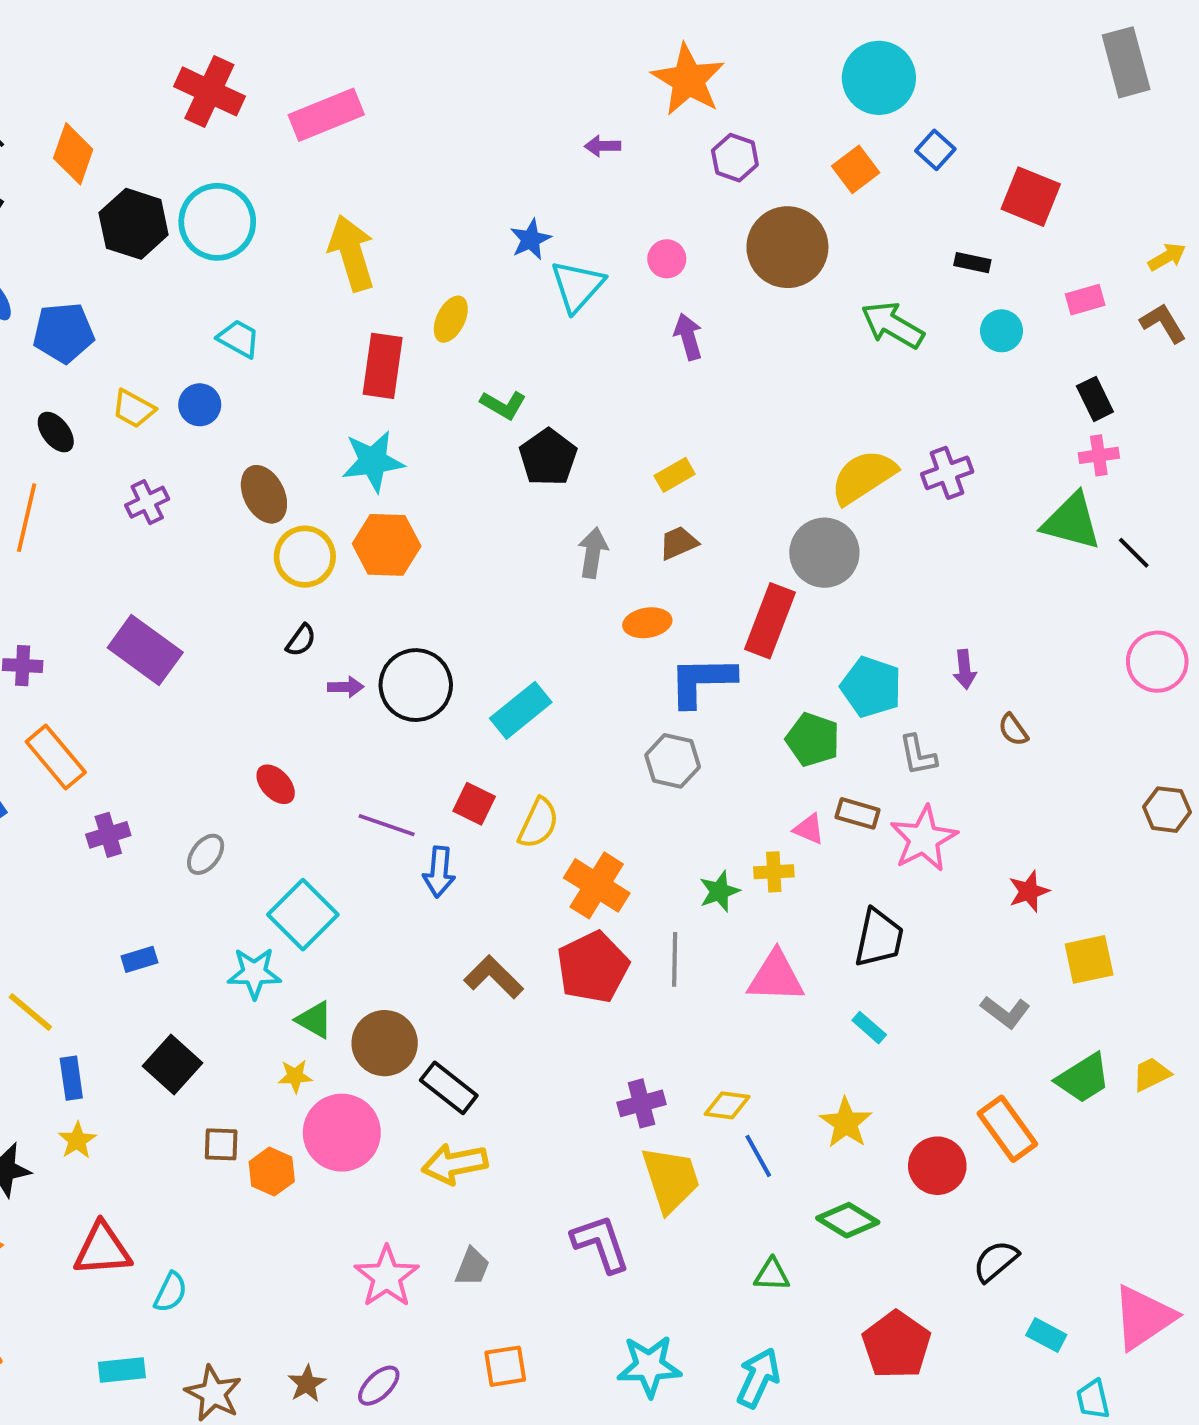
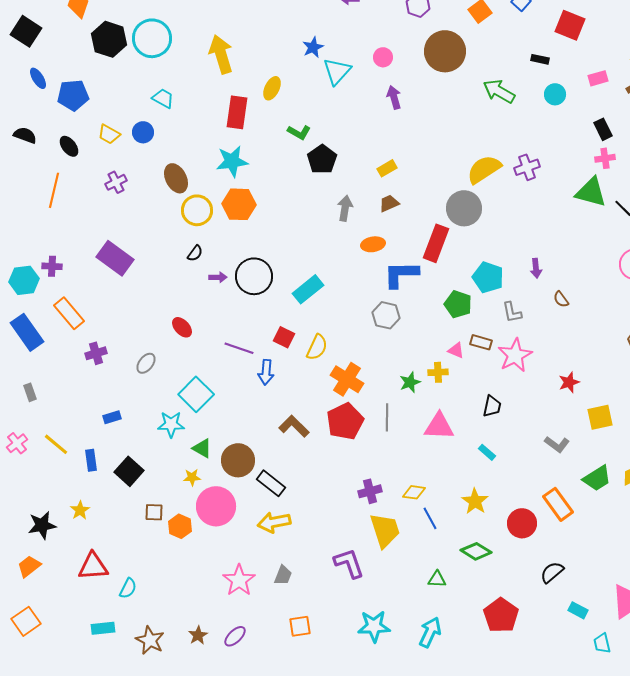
black trapezoid: (879, 938) -> (492, 406), size x0.7
blue rectangle: (71, 1078) -> (91, 460), moved

